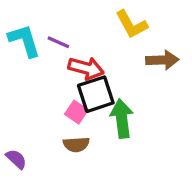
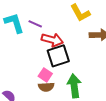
pink square: (76, 112) -> (45, 75), moved
green arrow: (122, 118) -> (74, 86), moved

